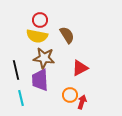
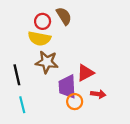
brown semicircle: (67, 35) -> (64, 16), moved
purple trapezoid: (40, 80) -> (67, 87), moved
red arrow: (82, 102) -> (98, 94), moved, turned 80

